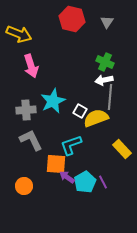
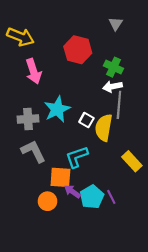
red hexagon: (72, 19) -> (78, 50), moved
yellow semicircle: (96, 118) -> (104, 128), turned -60
orange circle: (24, 186) -> (47, 201), moved

